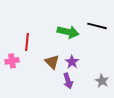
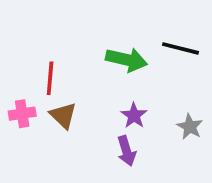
brown triangle: (52, 62) -> (63, 116), moved
gray star: (102, 81) -> (190, 127), moved

